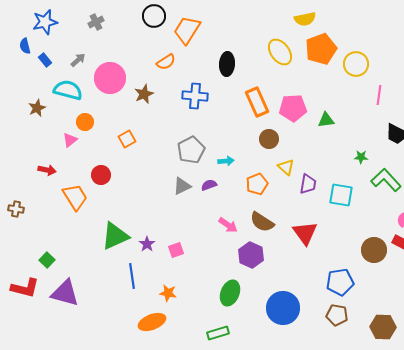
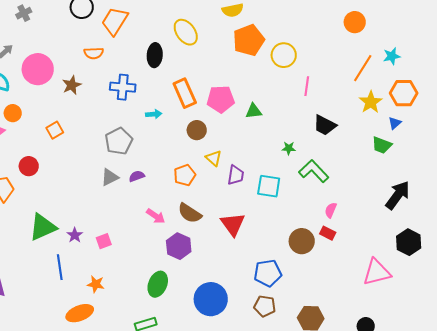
yellow ellipse: (280, 52) -> (186, 32), moved
orange semicircle: (166, 62) -> (94, 53), turned 30
cyan arrow: (226, 161) -> (154, 114), moved

